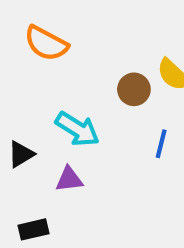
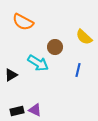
brown circle: (134, 89) -> (55, 47), moved
purple triangle: (69, 179) -> (35, 110), moved, turned 32

